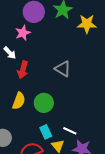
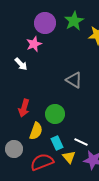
red arrow: (23, 70) -> (24, 108), moved
yellow semicircle: (19, 101) -> (36, 131), moved

